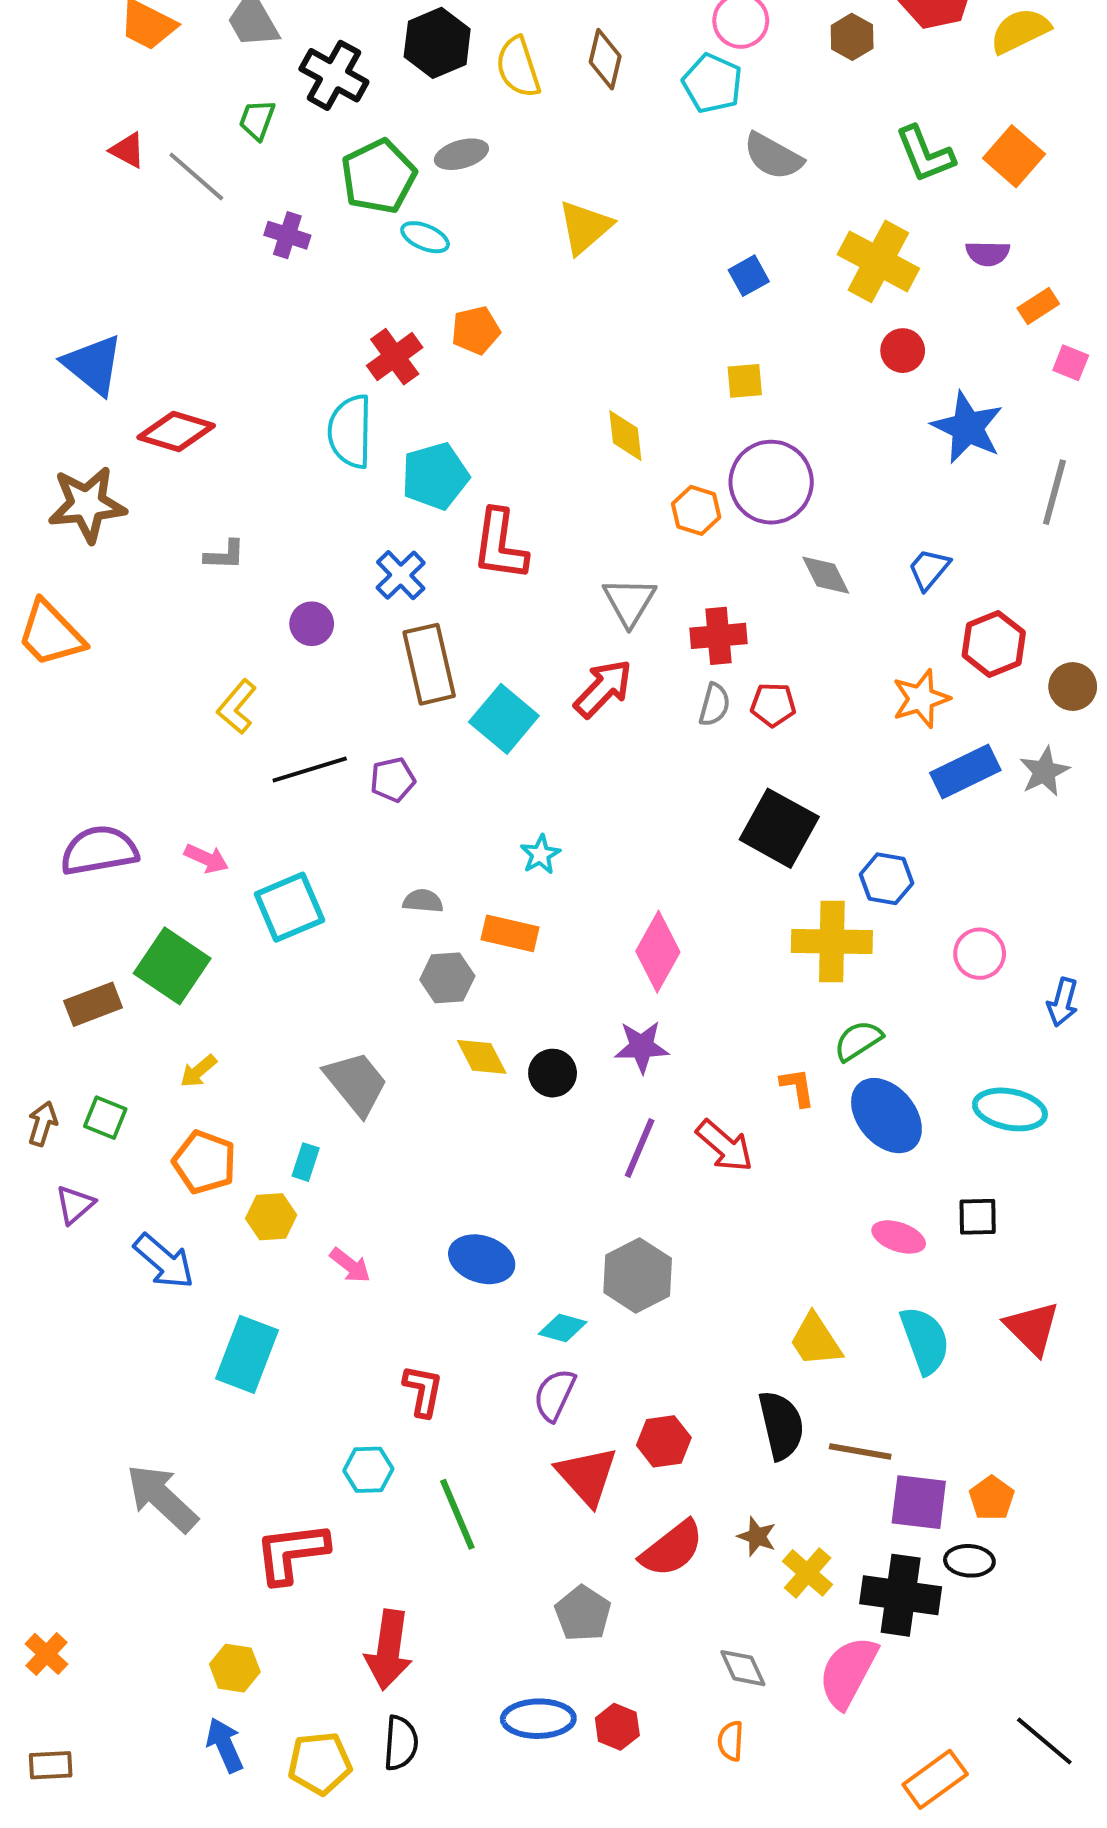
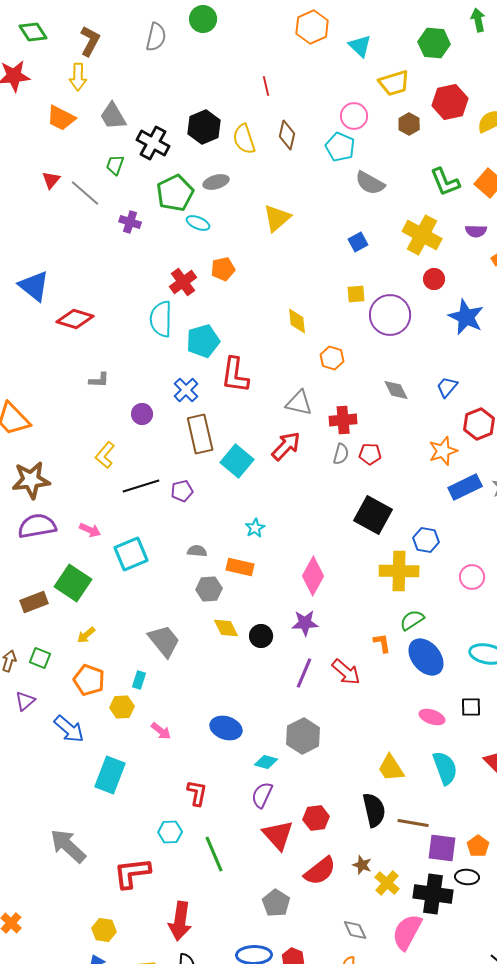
red triangle: (128, 150) -> (51, 180), turned 42
purple circle: (771, 482) -> (390, 315), moved
brown star: (87, 504) -> (31, 480), moved
gray triangle: (629, 601) -> (299, 403), turned -48

